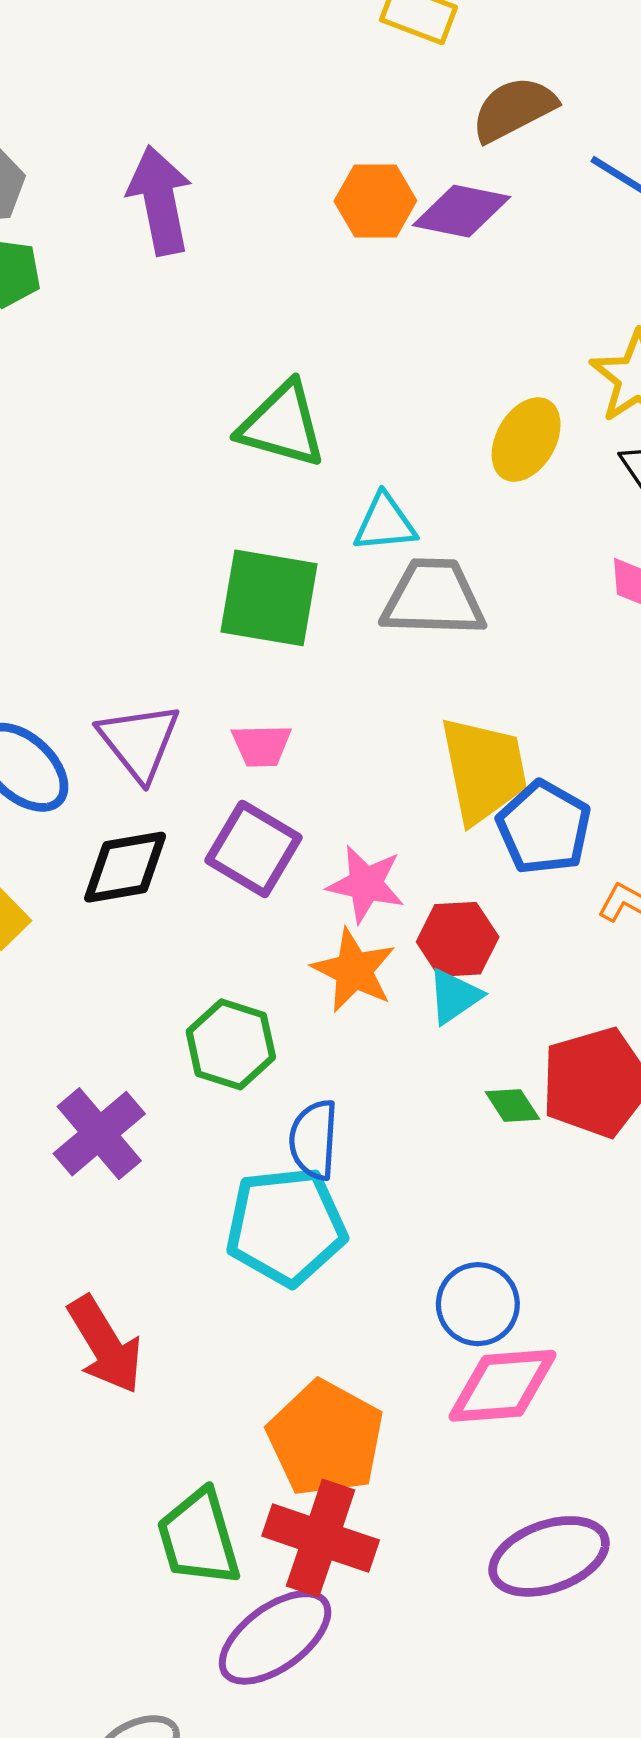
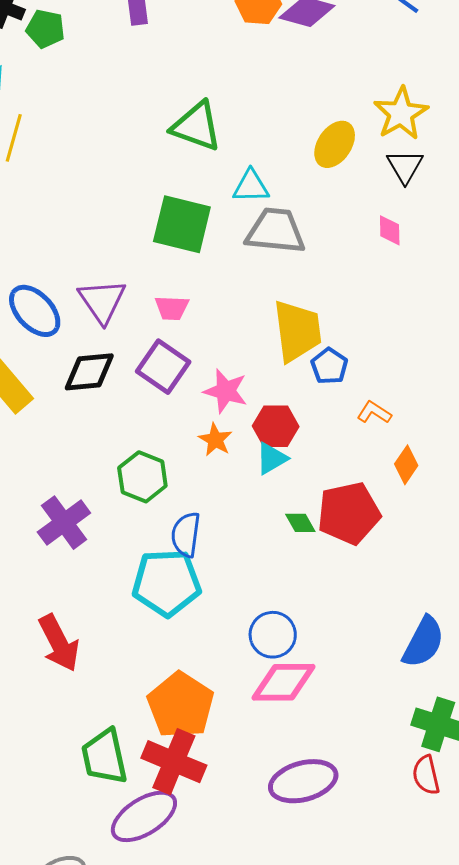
blue pentagon: (544, 828) -> (329, 366), size x0.7
orange star: (354, 970) -> (215, 440), size x0.7

